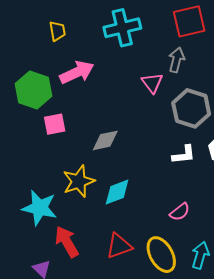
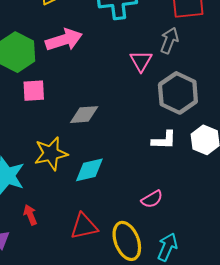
red arrow: (67, 242) -> (30, 215), size x0.6

